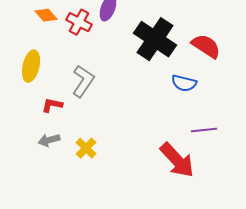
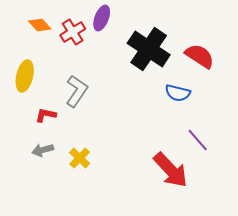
red cross: (79, 22) -> (73, 32), turned 30
purple line: (204, 130) -> (198, 140), turned 55

